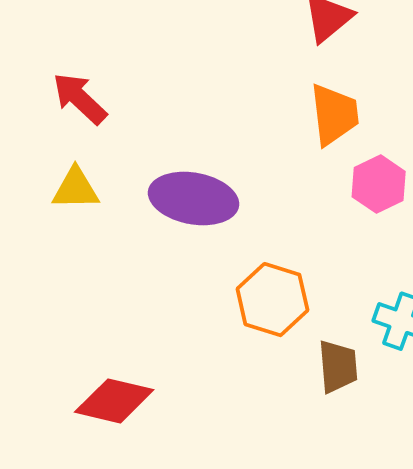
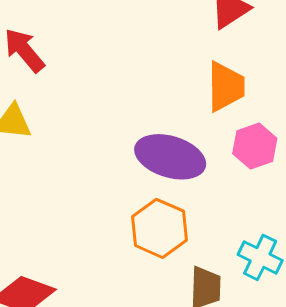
purple ellipse: (194, 199) -> (170, 157), moved

